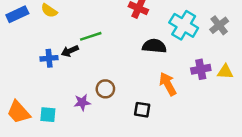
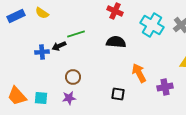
black semicircle: (154, 46) -> (116, 42), moved
purple cross: (201, 69) -> (165, 87), moved
brown circle: (105, 89) -> (73, 77), moved
purple star: (82, 102) -> (69, 98), moved

